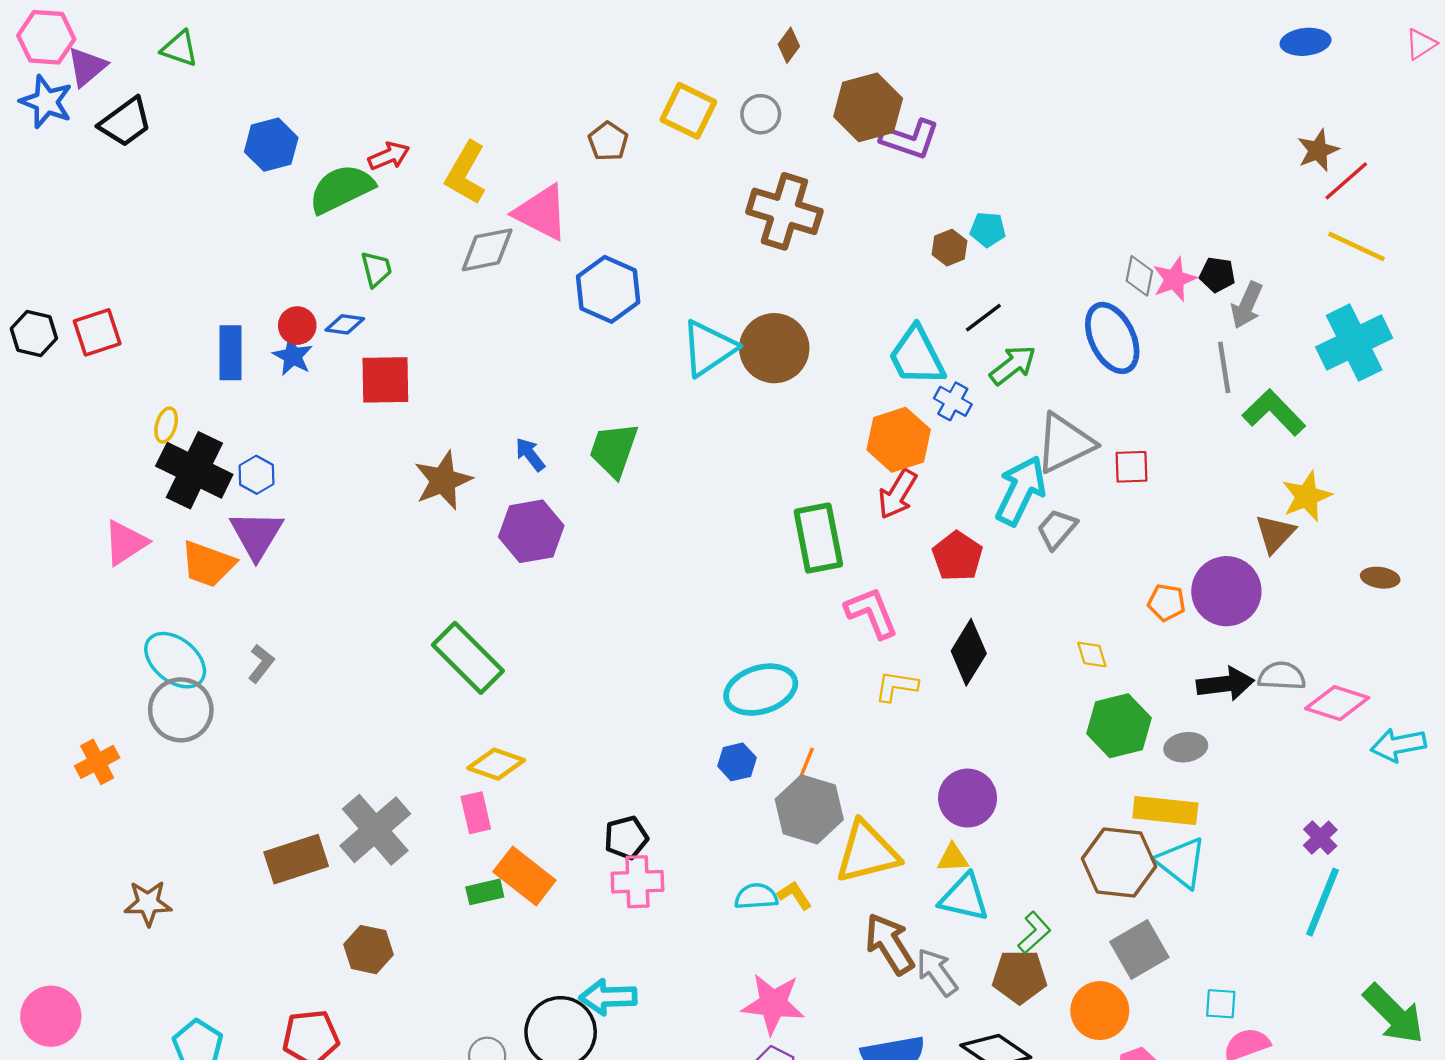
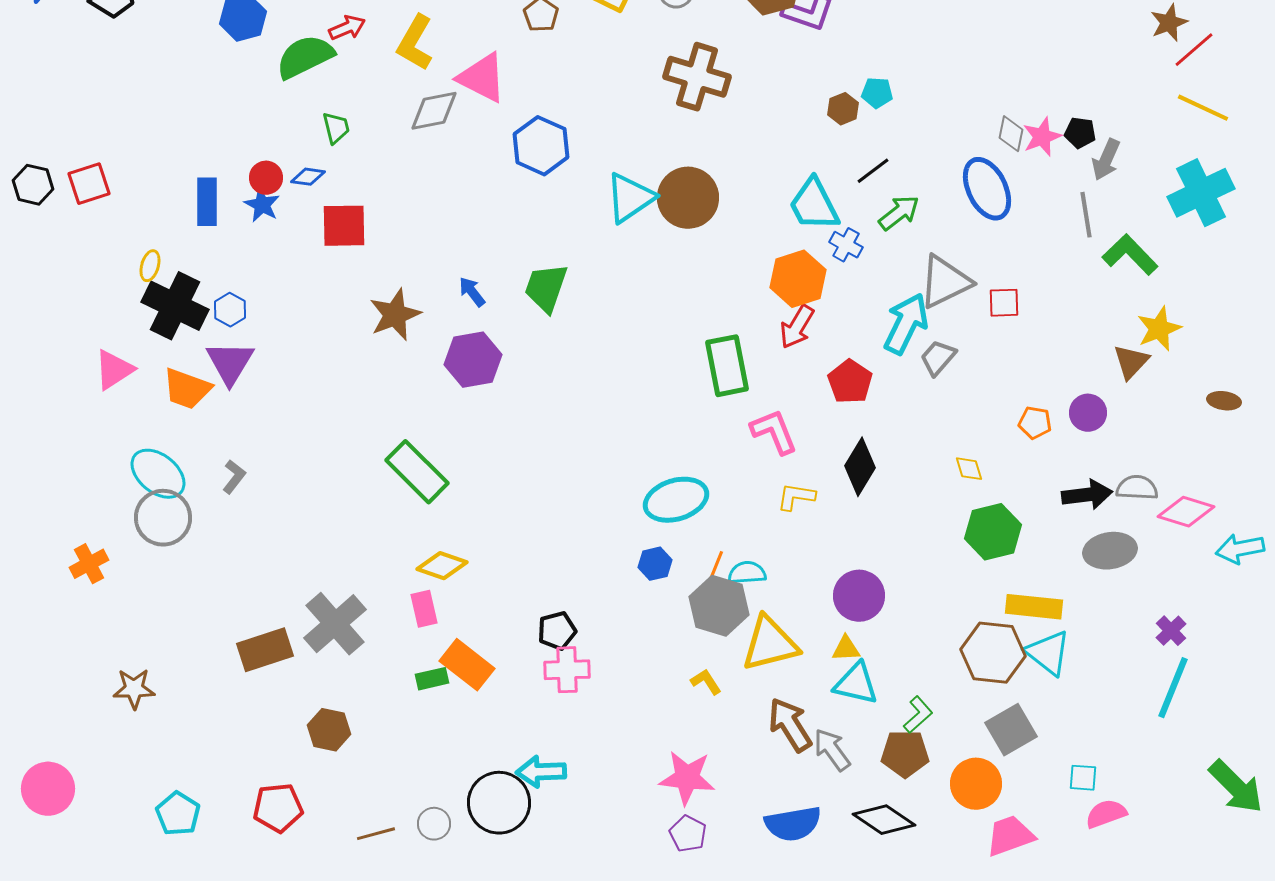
purple circle: (1226, 591) -> (1088, 413), size x0.6
gray ellipse: (1186, 747) -> (1110, 551), moved, size x1.4
cyan semicircle: (756, 896) -> (747, 573), moved

